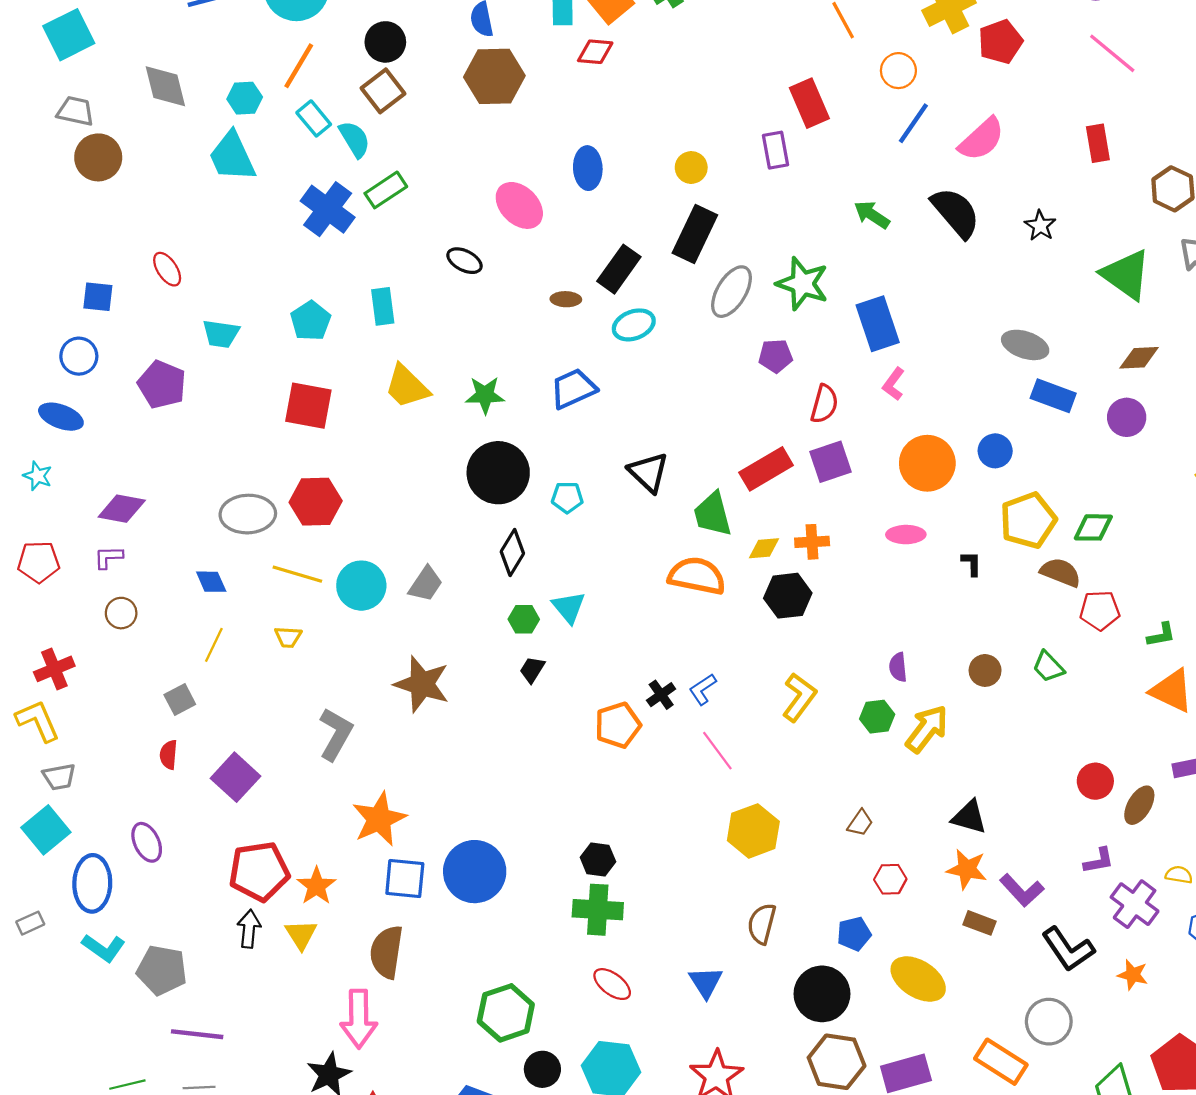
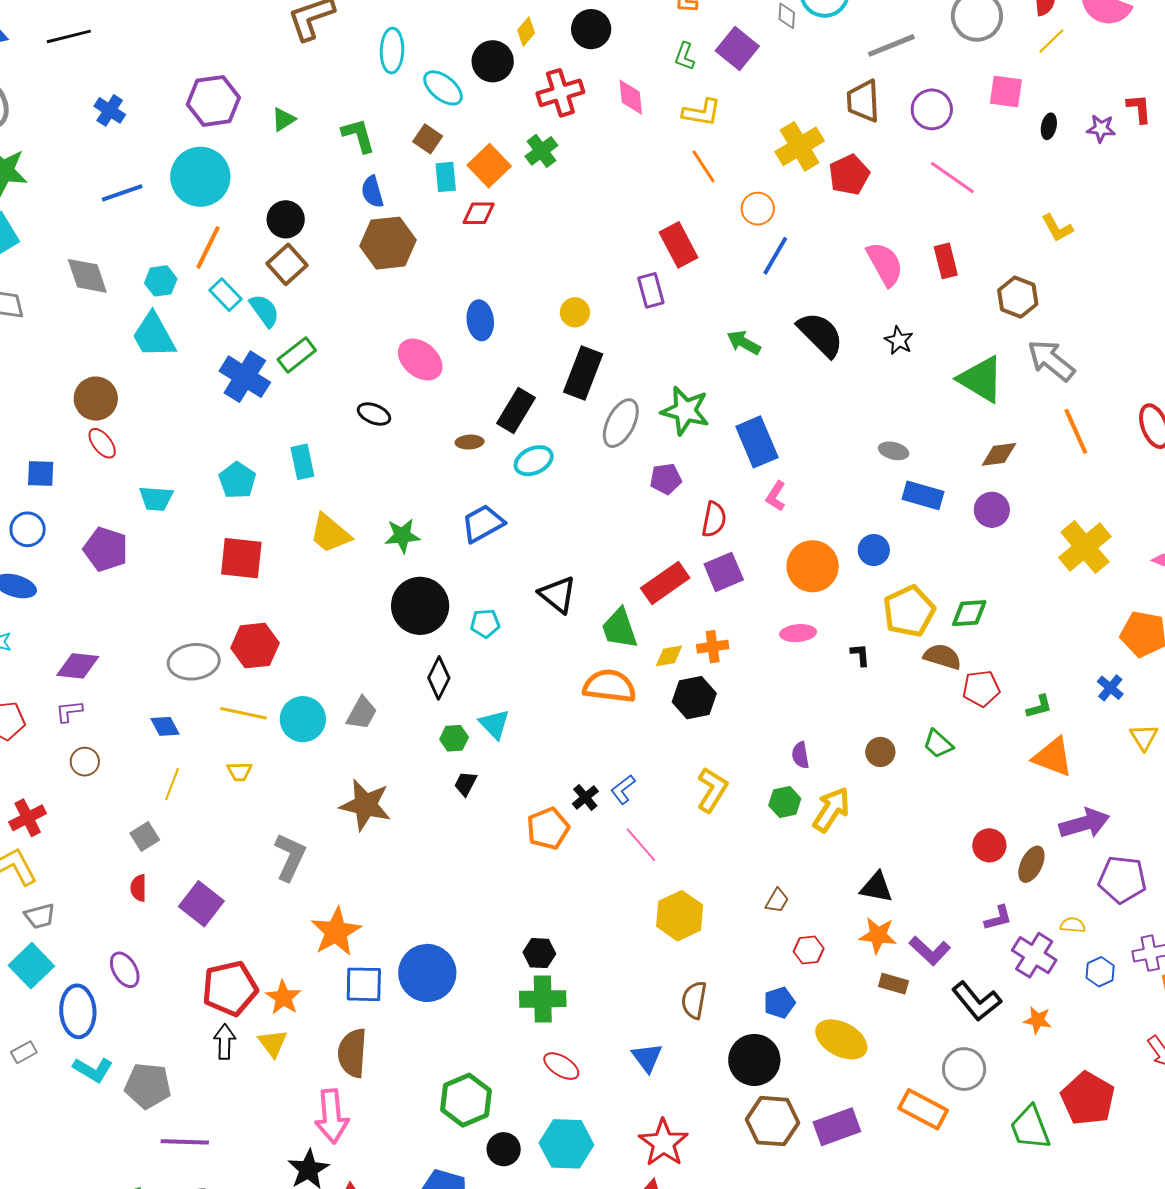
pink semicircle: (982, 139) -> (885, 264), moved, turned -72
brown circle: (98, 157) -> (96, 399), moved
gray ellipse: (1025, 345) -> (894, 451), size x0.7

